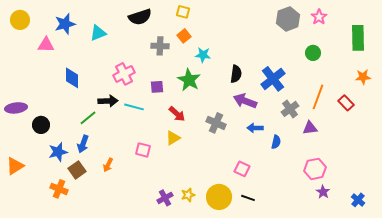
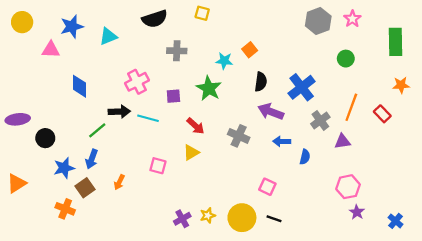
orange square: (184, 36) -> (250, 50), moved

